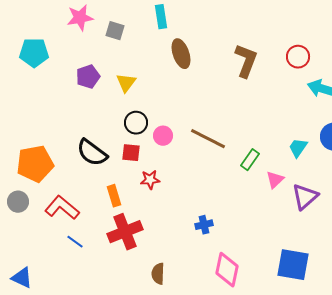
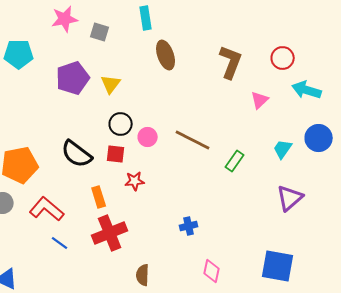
purple pentagon: (88, 77) -> (73, 78), size x1.4
pink triangle: (275, 180) -> (260, 100), moved
pink diamond: (227, 270) -> (212, 271), size x0.7

